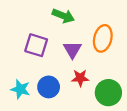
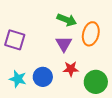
green arrow: (63, 16) -> (67, 20), moved
purple square: (36, 45) -> (15, 40), moved

